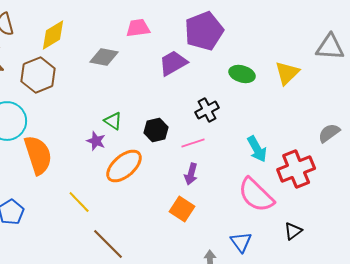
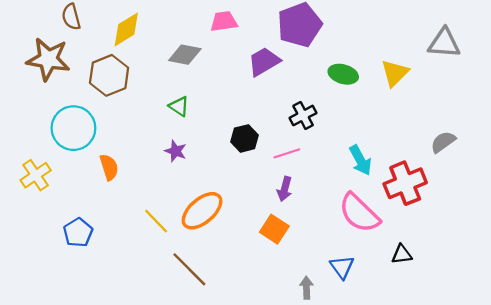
green triangle: (113, 121) -> (179, 106), moved
orange semicircle: (38, 155) -> (109, 167), size x0.6
orange ellipse: (124, 166) -> (202, 211), moved
black triangle: (293, 231) -> (402, 254), turned 30

